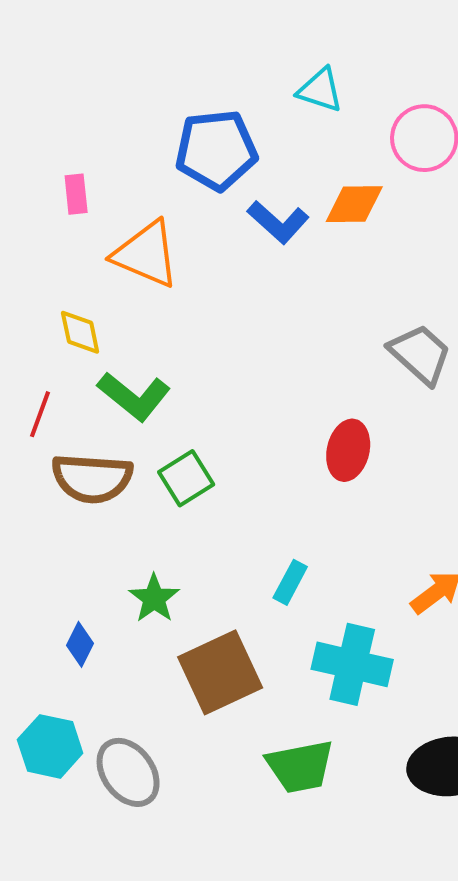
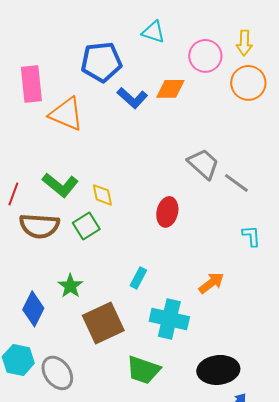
pink rectangle: (76, 194) -> (31, 84), size x1.8
yellow diamond: (80, 332) -> (102, 195), moved
blue diamond: (80, 644) -> (33, 309), size x1.6
green trapezoid: (300, 766) -> (143, 370), turned 30

